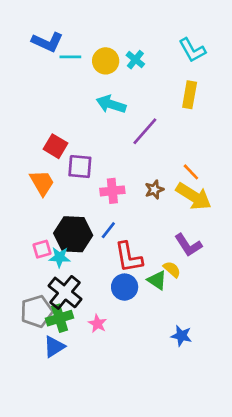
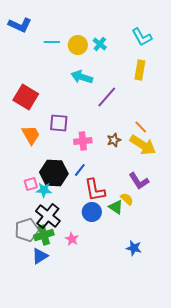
blue L-shape: (47, 42) -> (20, 25), moved
red square: (56, 146) -> (26, 97), moved, size x1.4

